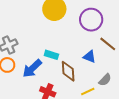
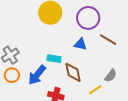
blue triangle: (89, 57) -> (80, 44), moved

